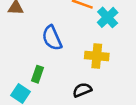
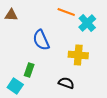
black semicircle: (82, 90) -> (66, 83), turned 42

